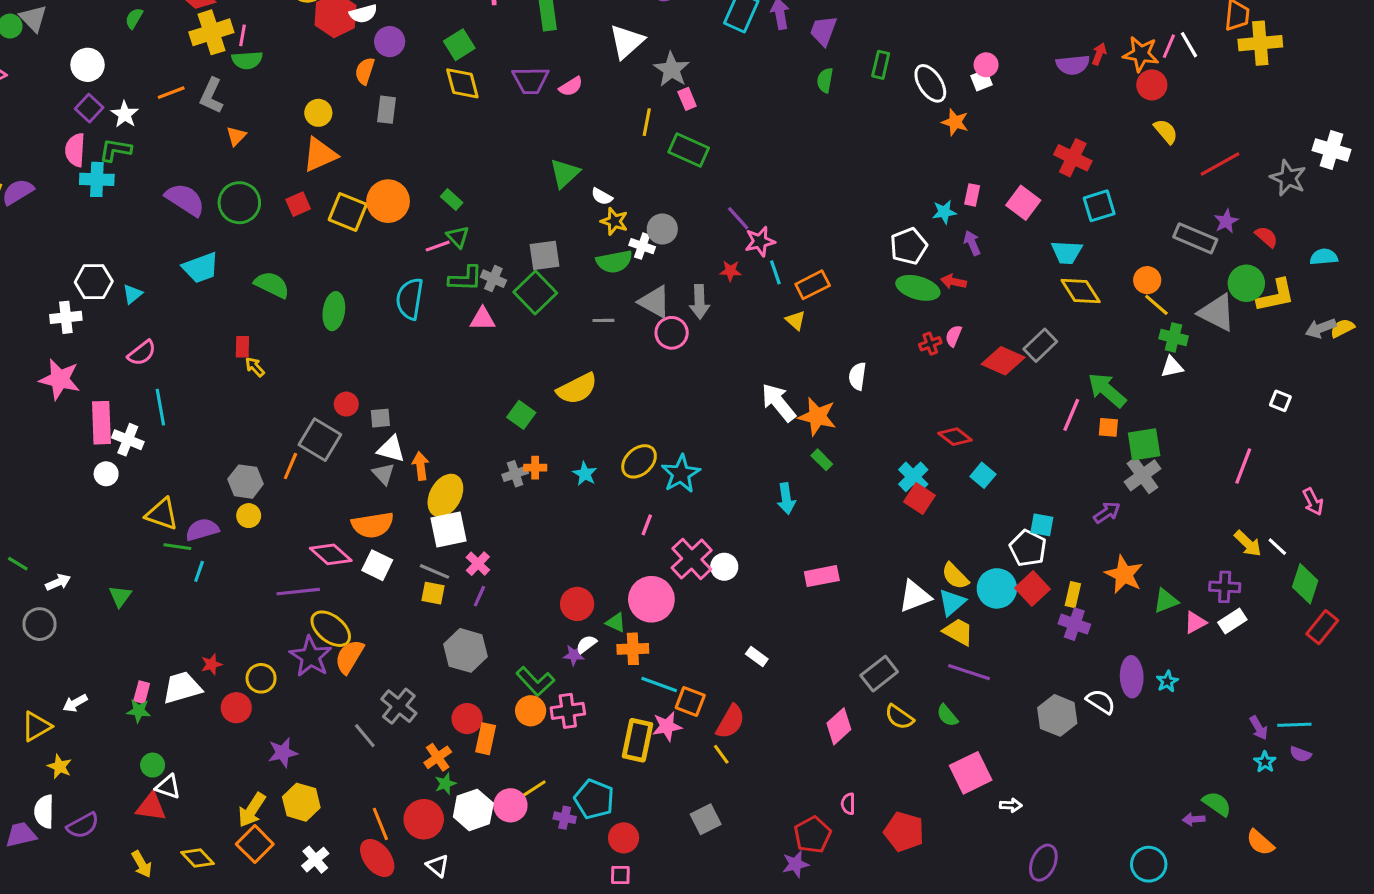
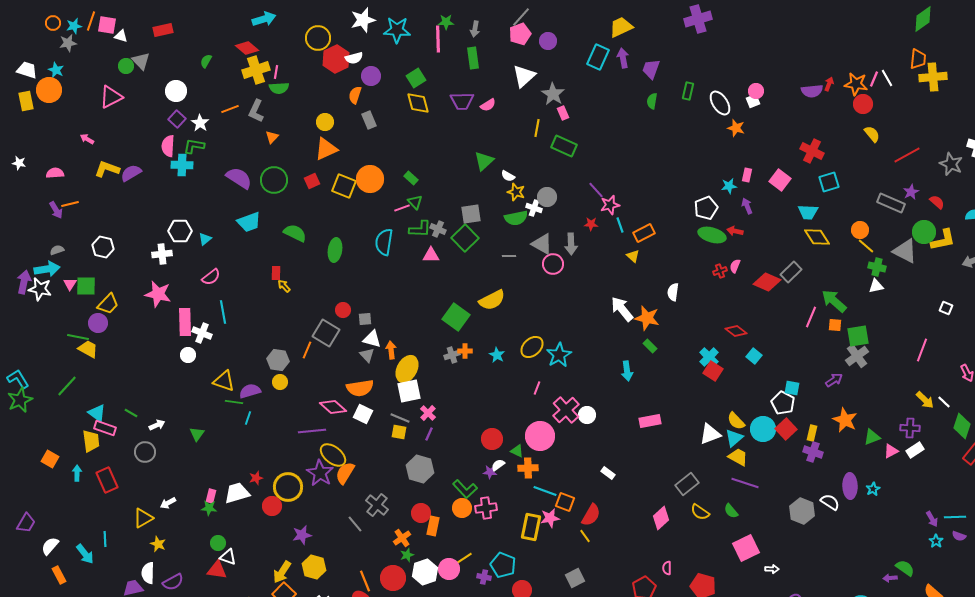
gray rectangle: (387, 110) -> (369, 120), turned -30
green square: (521, 415) -> (456, 317), size x1.5
yellow circle: (261, 678) -> (288, 487), size x1.5

